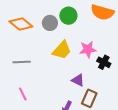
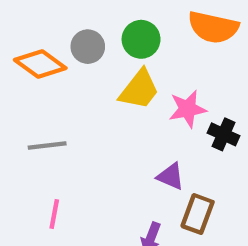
gray circle: (50, 23) -> (88, 47), moved
yellow trapezoid: (62, 50) -> (139, 89), moved
pink line: (23, 94) -> (54, 214), turned 40

